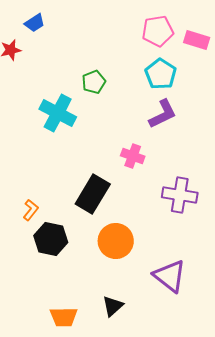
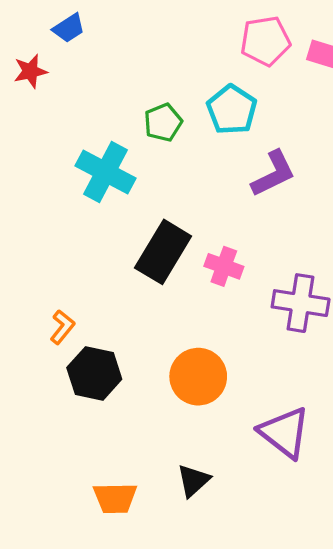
cyan pentagon: (161, 74) -> (232, 110), moved
pink cross: (133, 156) -> (224, 266), moved
black rectangle: (93, 194) -> (163, 252), moved

